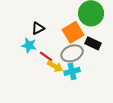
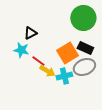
orange square: (73, 32) -> (67, 53), moved
gray ellipse: (72, 53) -> (84, 67), moved

